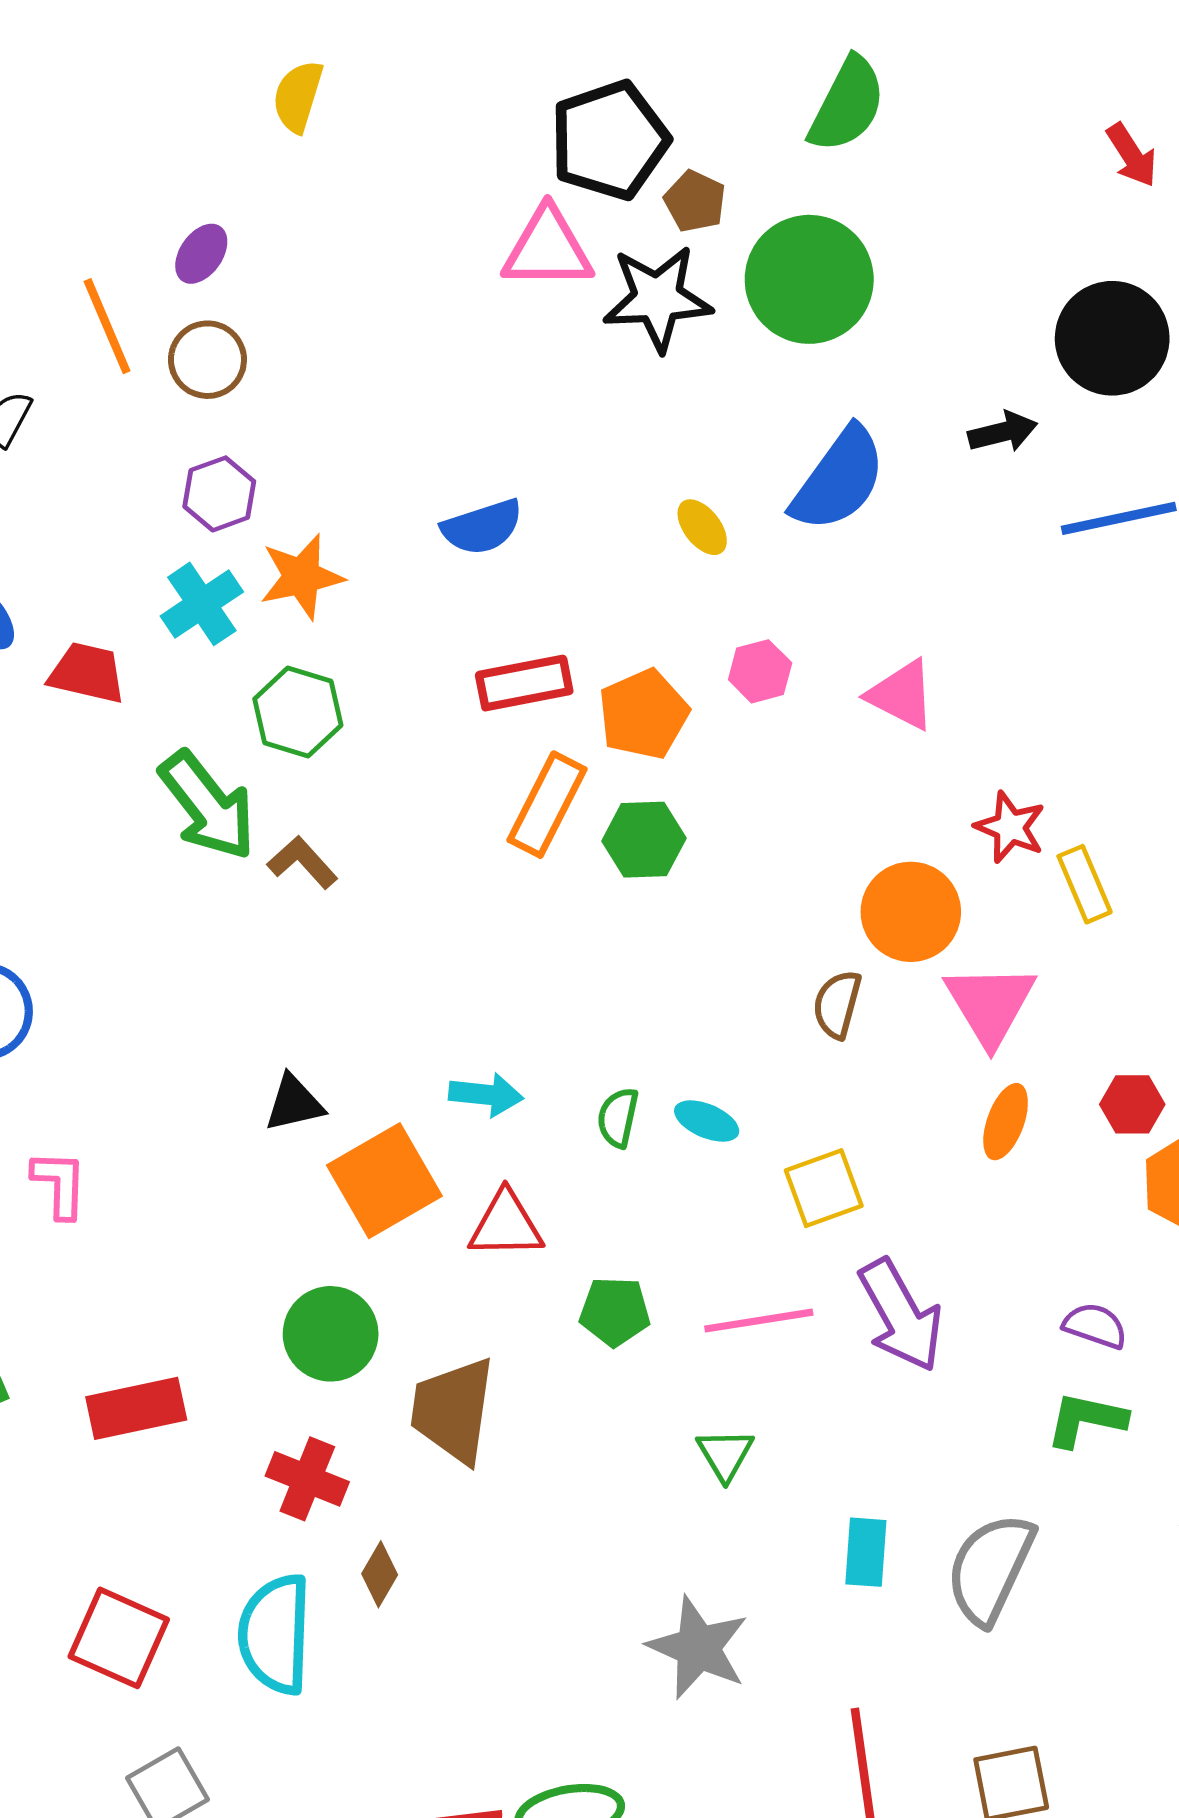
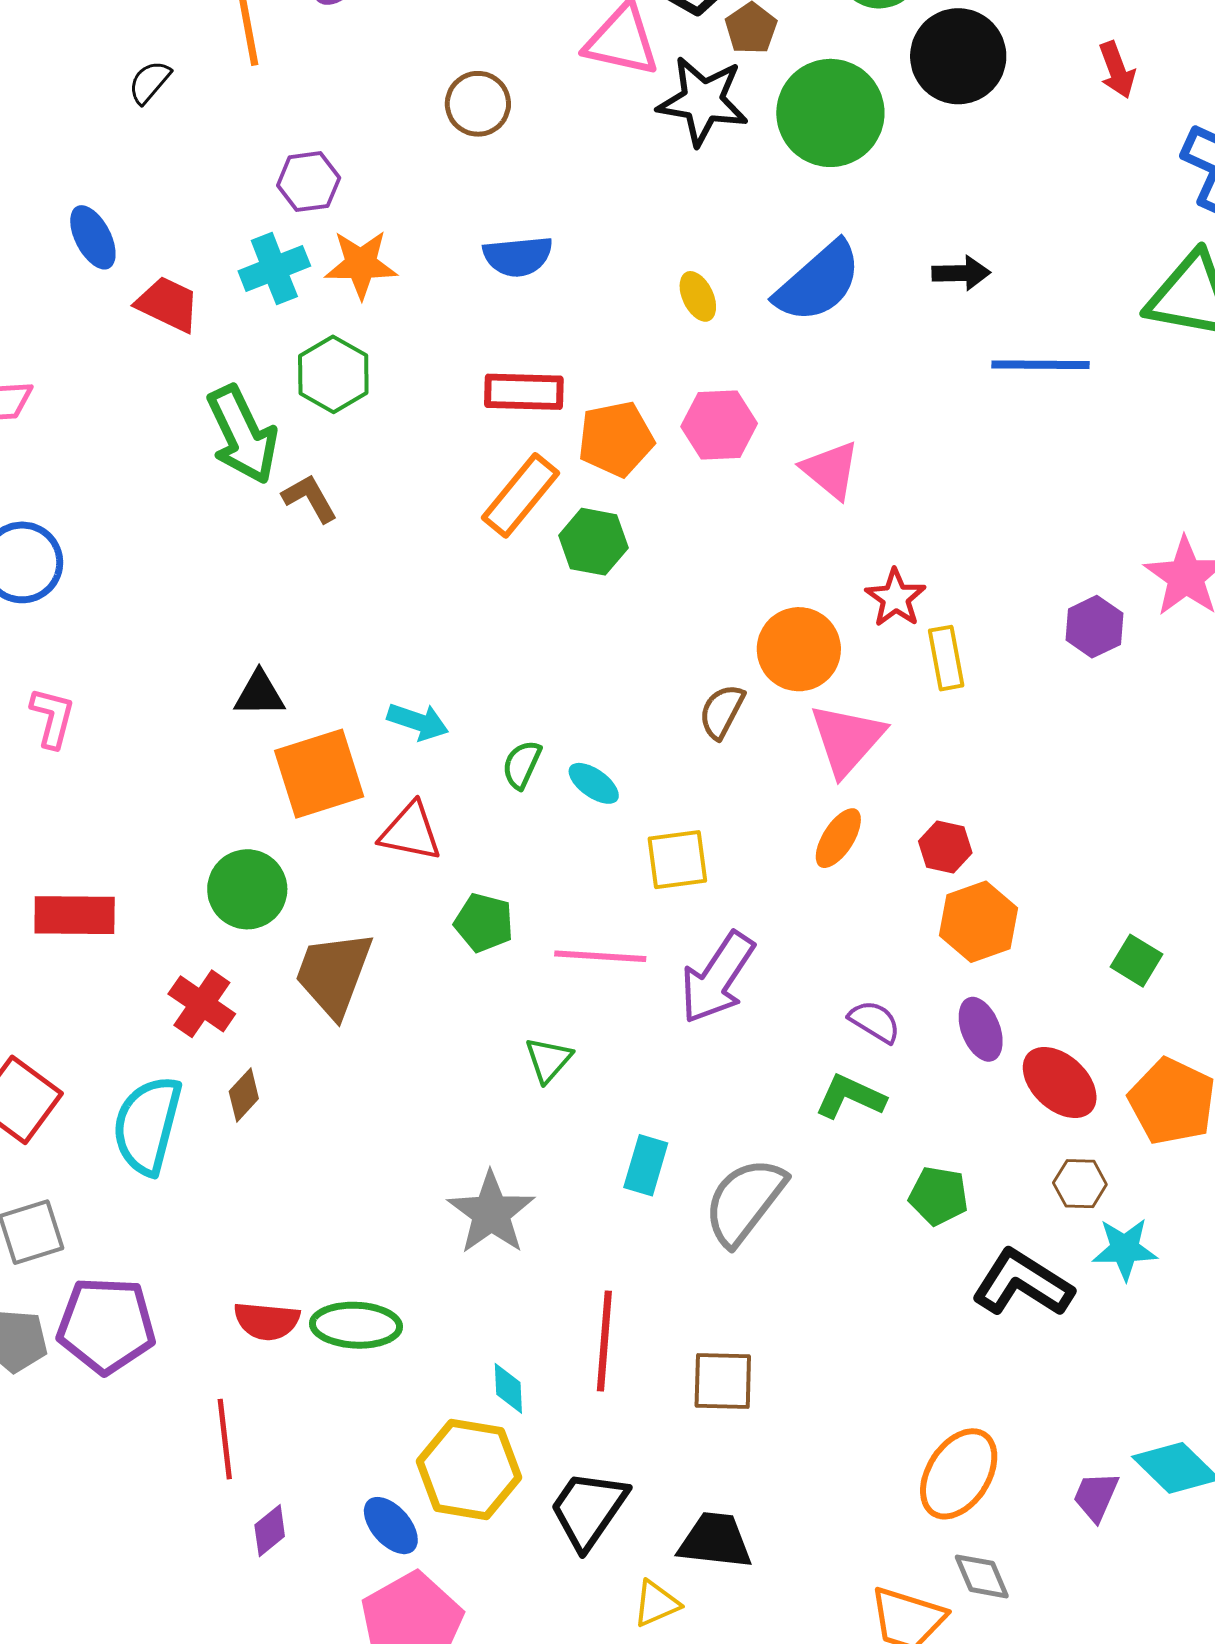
black circle: (1112, 338) -> (958, 56), moved
brown circle: (207, 360) -> (478, 104), moved
pink hexagon: (760, 671) -> (719, 425), size x1.4
purple arrow: (901, 1315) -> (717, 978), turned 50

